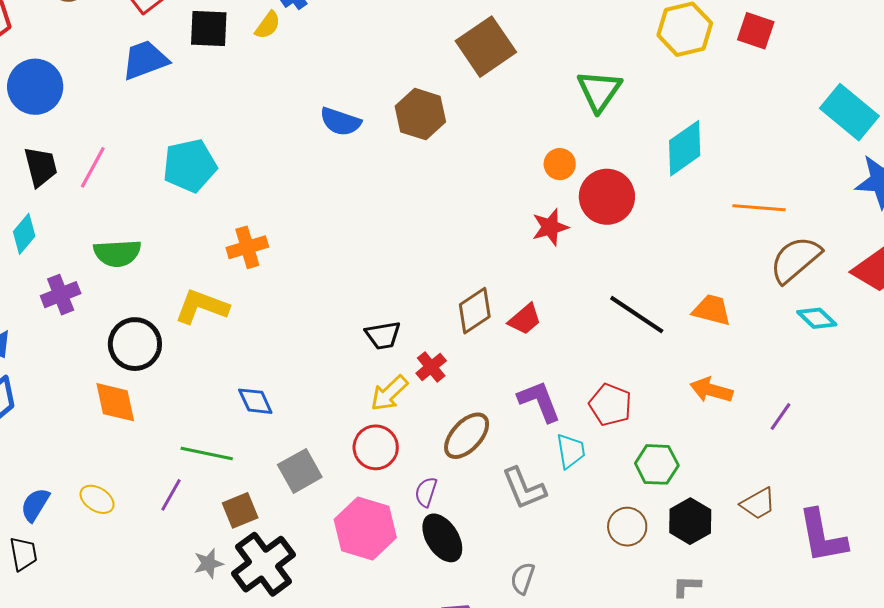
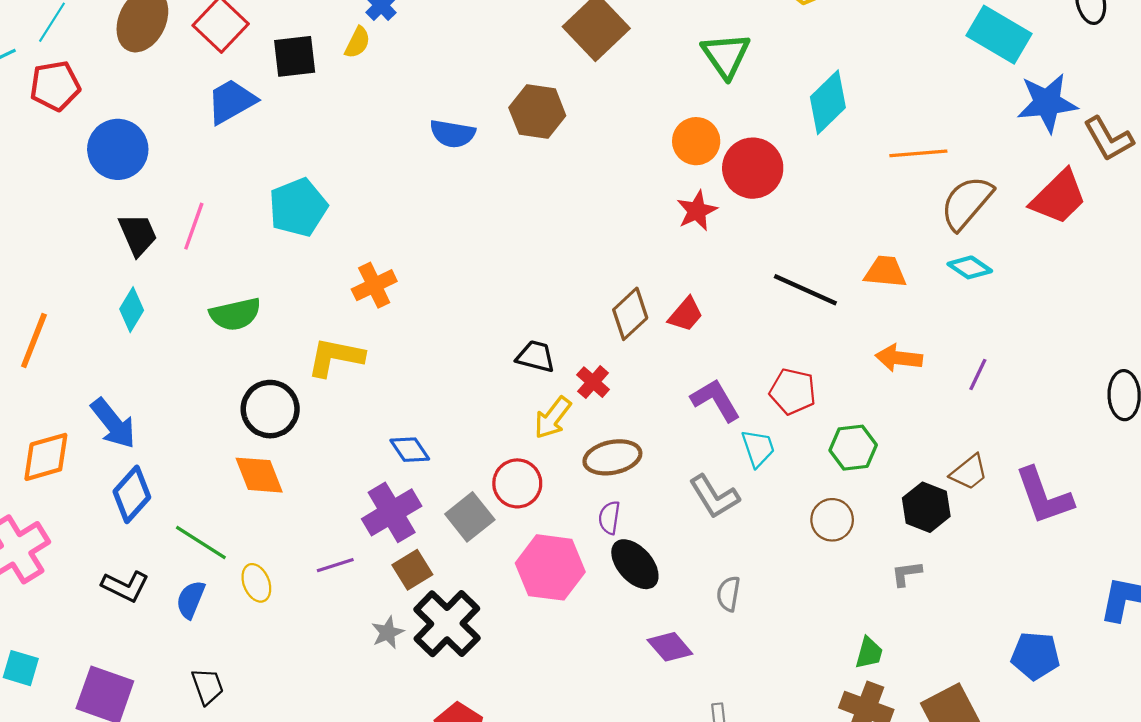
orange circle: (560, 164) -> (696, 141), size x1.4
purple cross: (61, 295) -> (392, 512), moved, size x1.4
cyan diamond: (817, 318) -> (970, 267), moved
black trapezoid: (383, 335) -> (536, 356), turned -147
brown ellipse: (467, 436) -> (612, 457), moved, turned 45
red circle: (376, 447) -> (517, 483), moved
green line: (207, 454) -> (201, 542), moved, turned 30
purple line: (171, 495) -> (335, 565), turned 52
yellow ellipse: (97, 499) -> (256, 583), turned 44
black hexagon: (690, 521) -> (926, 507), moved
black trapezoid: (23, 554) -> (207, 686), moved

